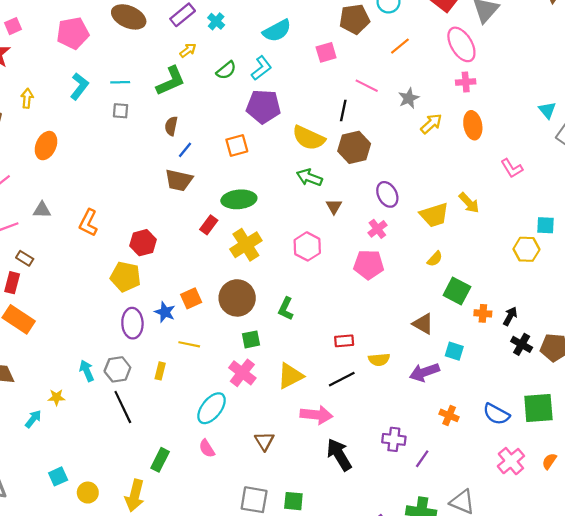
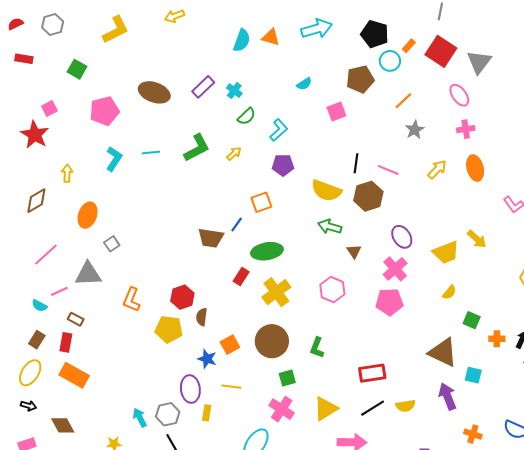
cyan semicircle: (277, 31) -> (304, 84), moved, size x0.6
pink ellipse: (461, 44) -> (459, 95), size x0.7
yellow arrow: (188, 50) -> (234, 154), moved
green semicircle: (226, 70) -> (247, 116), moved
pink line: (367, 86) -> (388, 170), moved
gray star: (409, 98) -> (415, 130), moved
purple pentagon: (263, 107) -> (283, 165), size x0.7
gray square: (121, 111) -> (112, 244), moved, turned -35
brown semicircle: (171, 126) -> (202, 317), moved
blue line: (185, 150) -> (237, 225), moved
gray triangle: (42, 210) -> (88, 274), size x1.6
orange L-shape: (88, 223) -> (131, 300), moved
pink cross: (377, 229) -> (395, 269), size x1.4
green square: (457, 291) -> (472, 320), size x0.7
purple ellipse: (132, 323) -> (190, 389), moved
brown triangle: (423, 324) -> (443, 352), size x1.5
red rectangle: (344, 341) -> (372, 373), size x1.5
yellow semicircle: (379, 360) -> (406, 406), moved
purple arrow: (424, 372) -> (447, 396), turned 92

